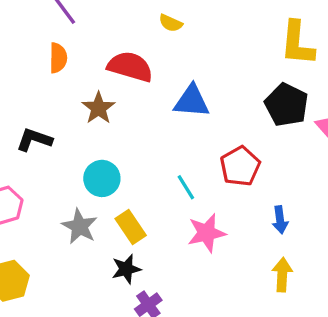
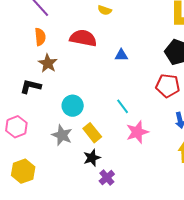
blue triangle: (192, 101) -> (121, 55), size x0.6
brown star: (99, 108) -> (48, 63), moved
red pentagon: (240, 166) -> (168, 86), moved, turned -30

